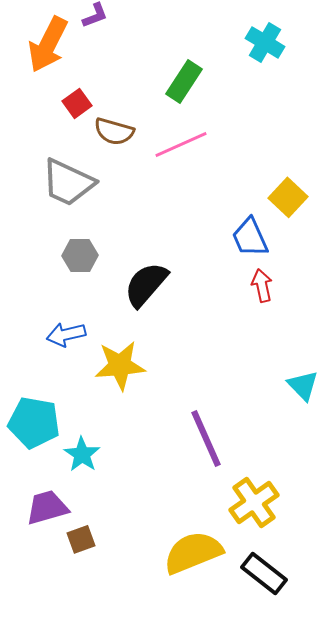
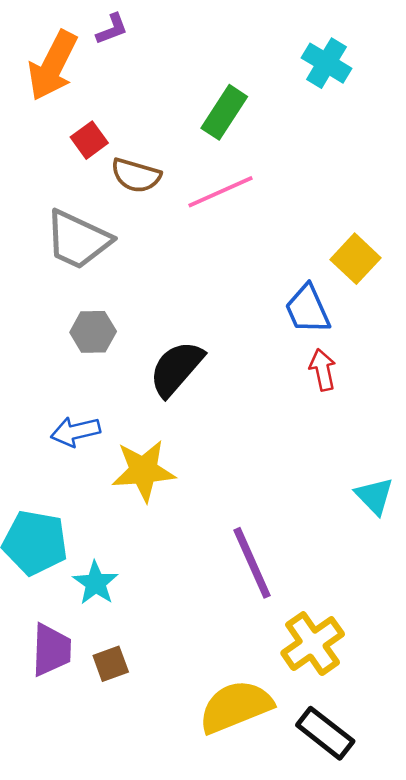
purple trapezoid: (47, 507) -> (51, 650), turned 108
brown square: (81, 539) -> (111, 664), moved

